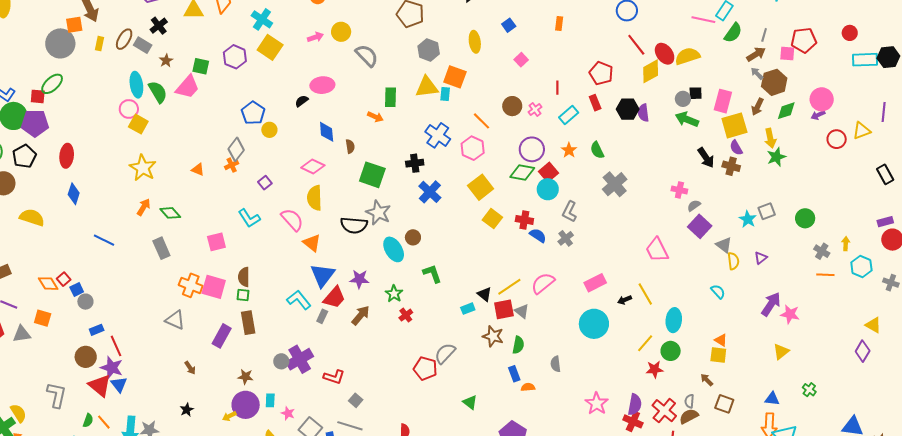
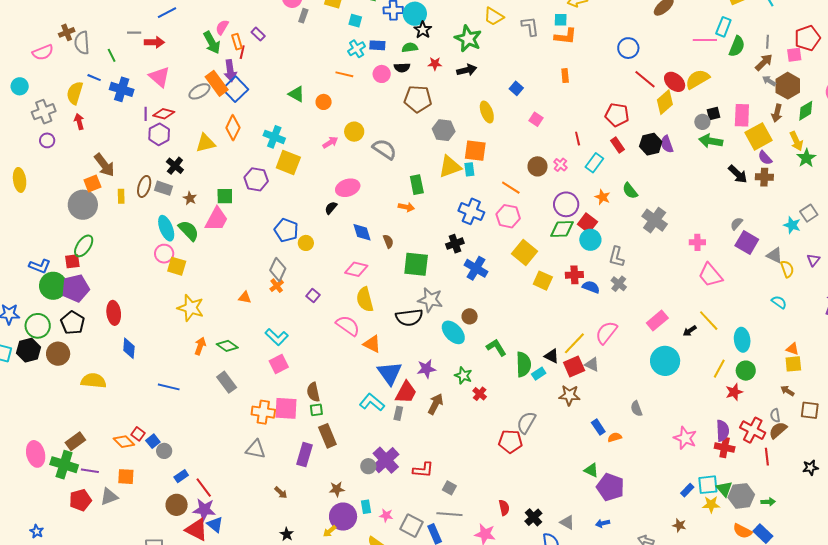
pink cross: (679, 190) -> (697, 242), moved
cyan L-shape: (249, 218) -> (277, 337), moved
green semicircle: (518, 345) -> (524, 364), moved, size x1.4
green triangle: (470, 402) -> (591, 470), moved

